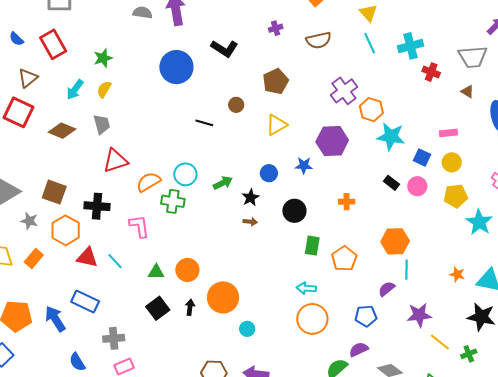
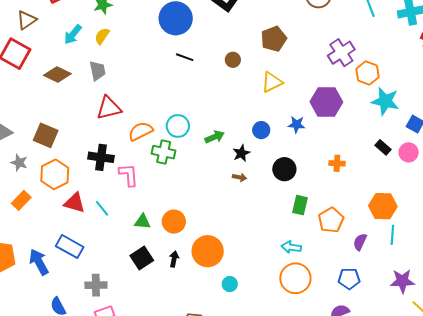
black line: (204, 123) -> (185, 57), moved
black cross: (97, 206) -> (101, 157), moved
purple semicircle: (387, 289) -> (360, 242), moved, turned -30

